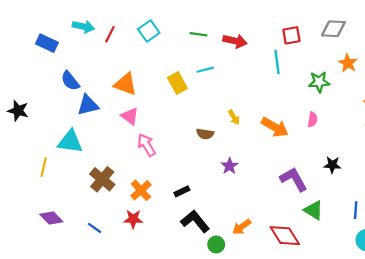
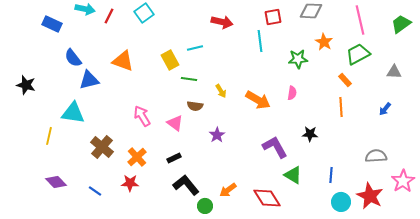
green line: (198, 34) -> (189, 79), moved
pink triangle: (130, 116) -> (175, 123), moved

